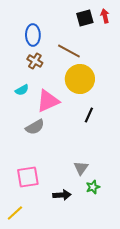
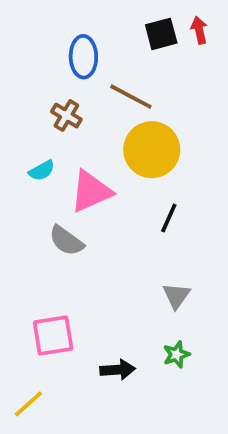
blue ellipse: (33, 35) -> (83, 57), moved
gray semicircle: (35, 127) -> (66, 241), turned 66
gray triangle: (81, 168) -> (176, 296), moved

